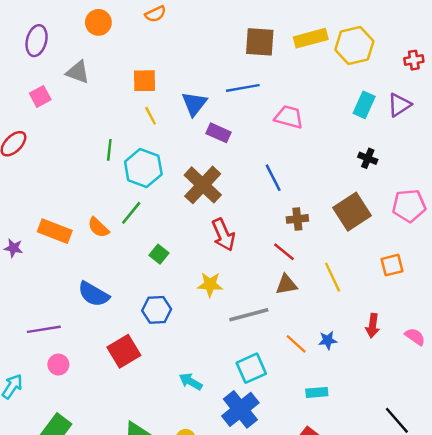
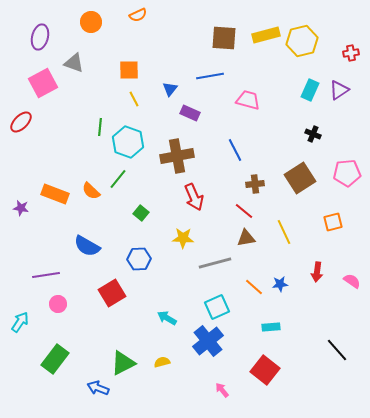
pink square: (40, 96) -> (43, 83), size x1.6
blue triangle: (194, 104) -> (170, 89), size x0.7
brown cross: (203, 185) -> (177, 156), turned 36

